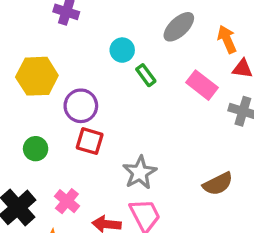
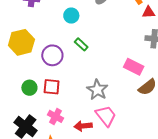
green rectangle: (146, 75) -> (81, 44), moved
pink rectangle: (202, 85) -> (134, 67), moved
red square: (90, 141) -> (52, 87), moved

